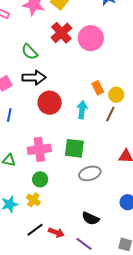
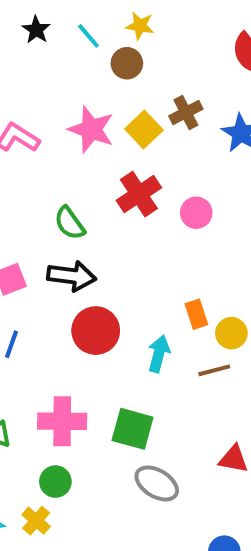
pink circle: (91, 38) -> (196, 213), size x0.6
brown line: (110, 114) -> (214, 370), turned 42
gray ellipse: (90, 173) -> (157, 483), turned 40

